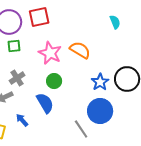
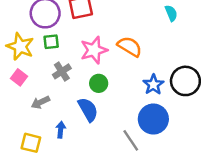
pink star: (50, 53) -> (94, 50), turned 30
gray cross: (17, 78) -> (62, 71), moved
blue arrow: (22, 120) -> (61, 130), turned 48

